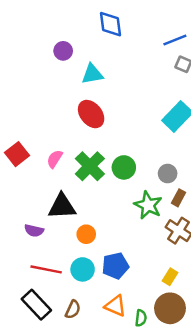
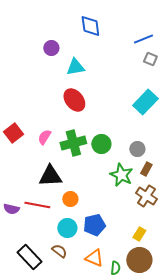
green cross: (90, 166) -> (73, 143), turned 30
purple semicircle: (34, 231) -> (11, 209), moved
red line: (46, 269) -> (37, 205), moved
brown semicircle: (73, 310) -> (59, 251), moved, turned -77

